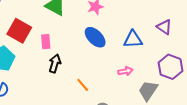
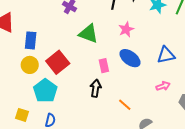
red square: (19, 31) -> (58, 62), turned 30
pink rectangle: (46, 42) -> (104, 66), moved

